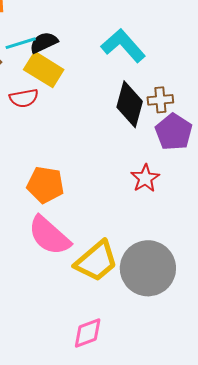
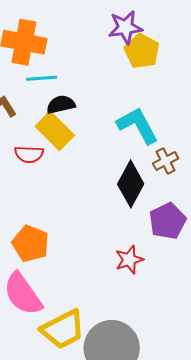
cyan line: (21, 43) -> (42, 78), moved
brown cross: (160, 100) -> (166, 161), moved, turned -35

